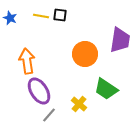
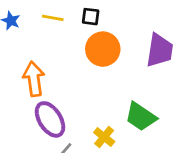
black square: (60, 15) -> (91, 17), moved
orange circle: (85, 54) -> (103, 49), moved

